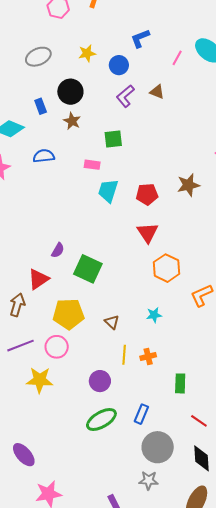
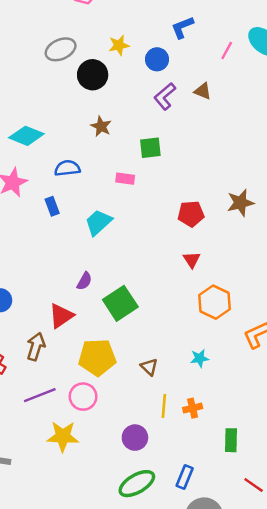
black circle: (70, 92) -> (93, 75), moved
blue rectangle: (41, 106) -> (52, 206), moved
cyan trapezoid: (108, 191) -> (98, 222), moved, turned 30
red triangle: (148, 233) -> (192, 260), size x0.7
green square: (88, 269) -> (120, 303), turned 32

